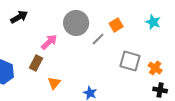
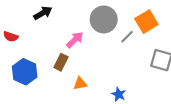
orange square: (116, 25) -> (146, 22), size x1.5
orange triangle: (54, 83) -> (80, 84), turned 40

